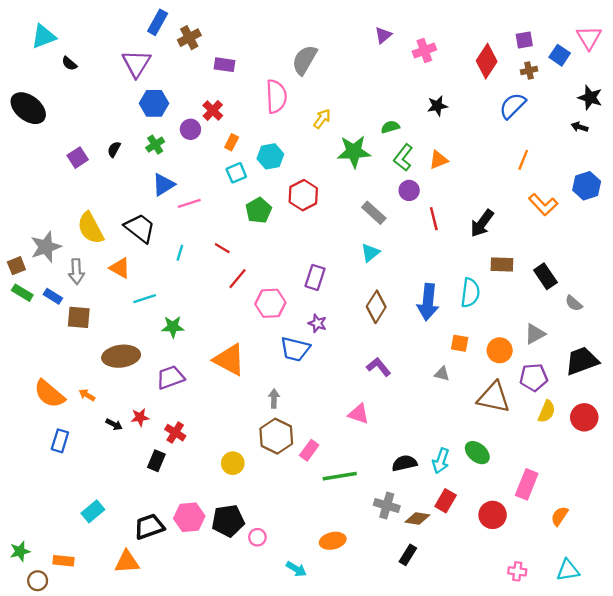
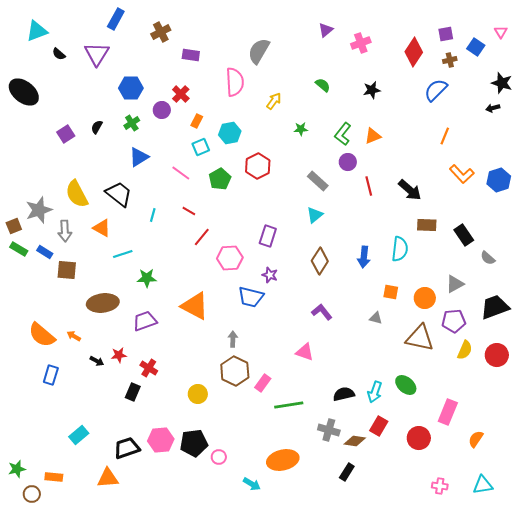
blue rectangle: (158, 22) -> (116, 19), moved
pink triangle: (589, 38) -> (501, 32), size x0.6
purple triangle: (136, 63) -> (97, 54), moved
green semicircle: (390, 127) -> (323, 85), moved, turned 56
black arrow: (580, 127) -> (493, 108), turned -32
green star: (354, 152) -> (301, 129), size x0.5
blue hexagon: (587, 186) -> (499, 180), moved
pink line: (189, 203) -> (181, 173), moved, turned 54
black arrow: (482, 223) -> (410, 190), turned -85
blue arrow: (428, 302) -> (364, 257), size x0.7
orange ellipse: (333, 541) -> (283, 460), size x1.4

